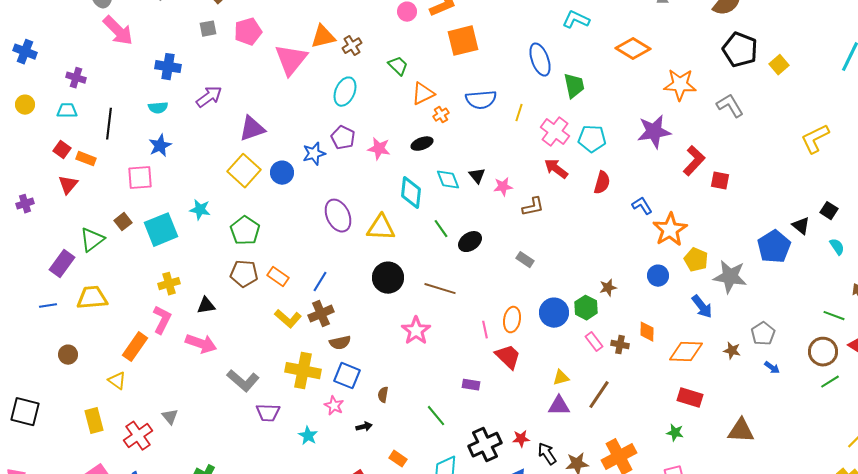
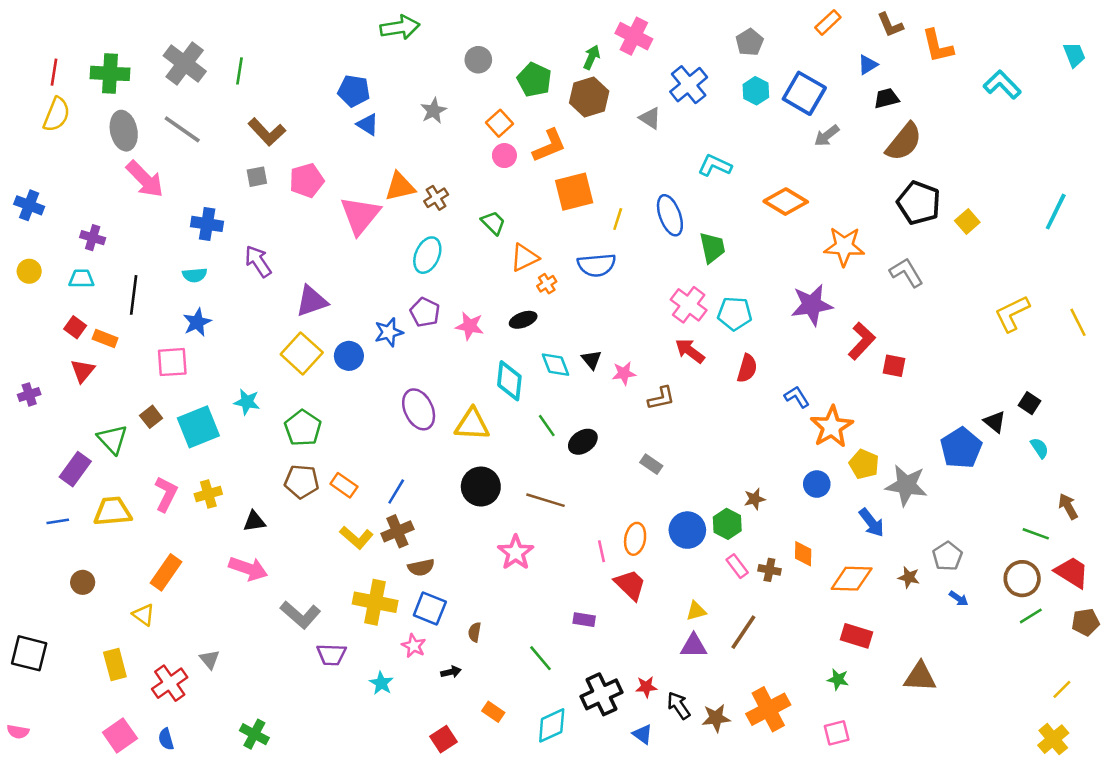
purple arrow: (209, 97) -> (258, 261), turned -88
yellow line: (519, 113) -> (618, 219), moved
green triangle: (92, 240) -> (113, 439), turned -36
pink L-shape: (162, 320) -> (166, 494), moved

